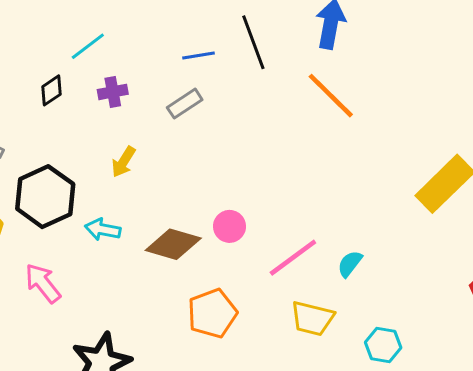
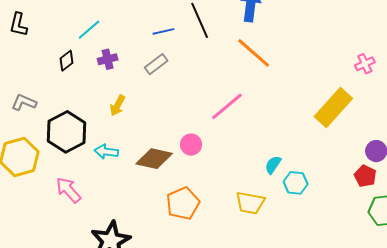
pink line: (293, 258) -> (227, 106), moved
cyan hexagon: (383, 345) -> (296, 183), moved

